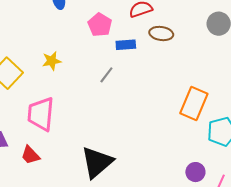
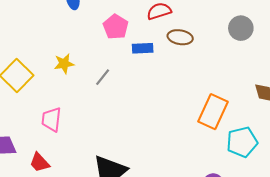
gray line: (106, 75) -> (103, 77), moved
pink trapezoid: (41, 114) -> (51, 119), size x0.7

